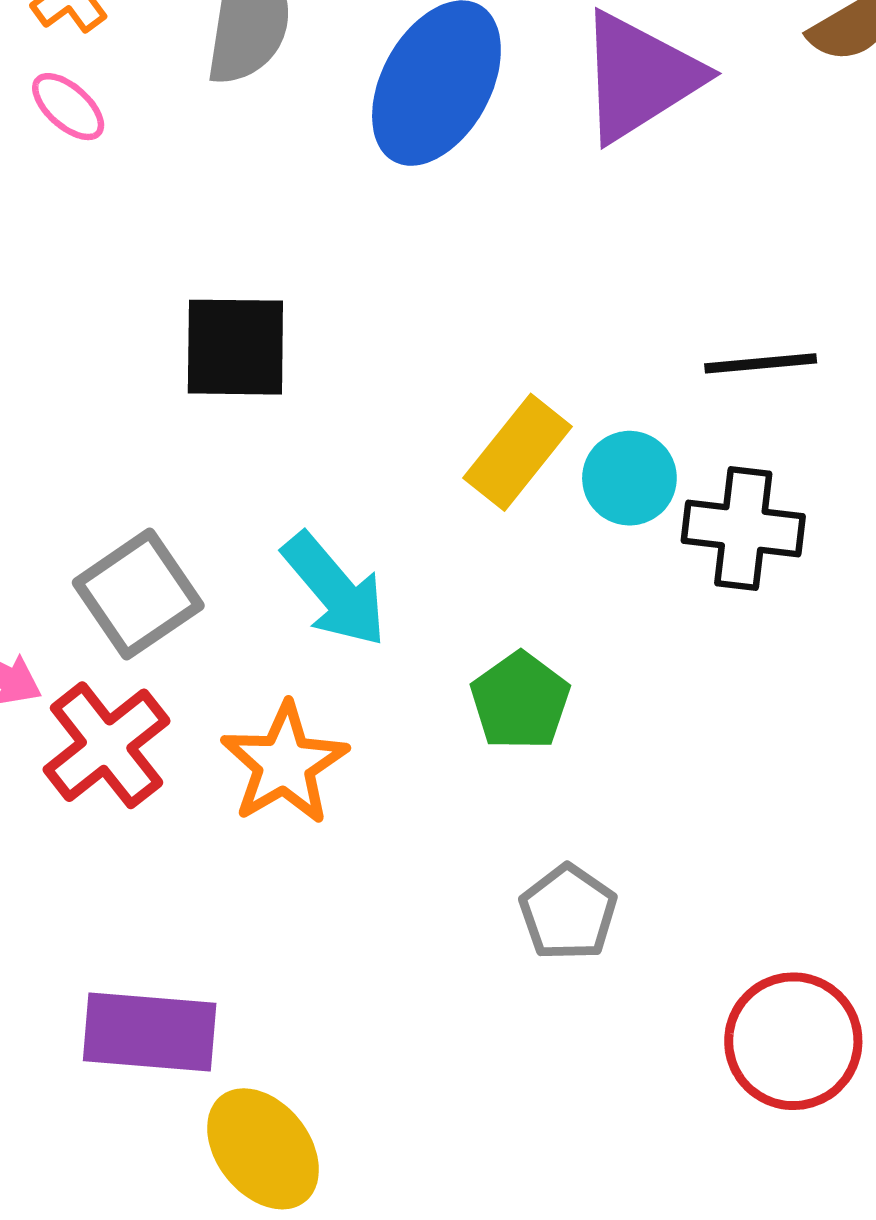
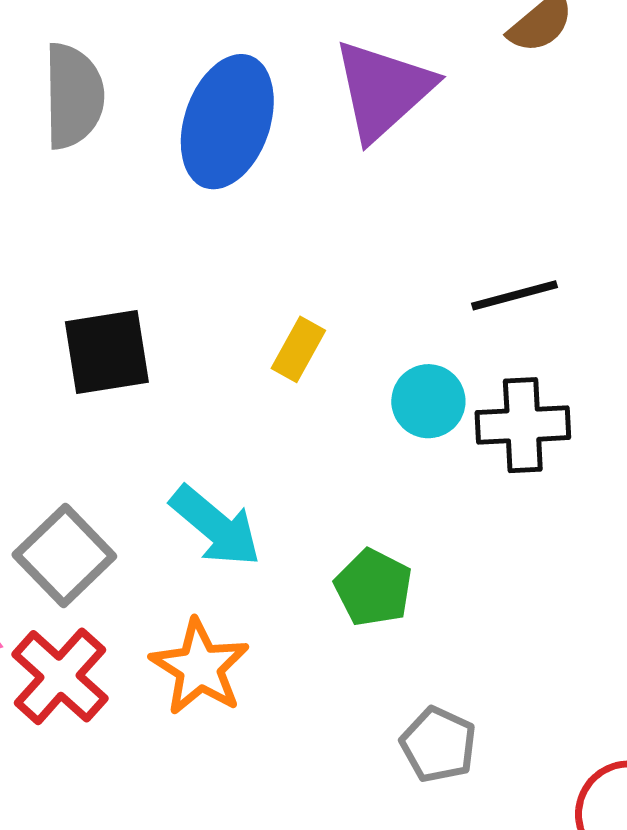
yellow rectangle: (518, 452) -> (298, 349), moved, size x0.7

